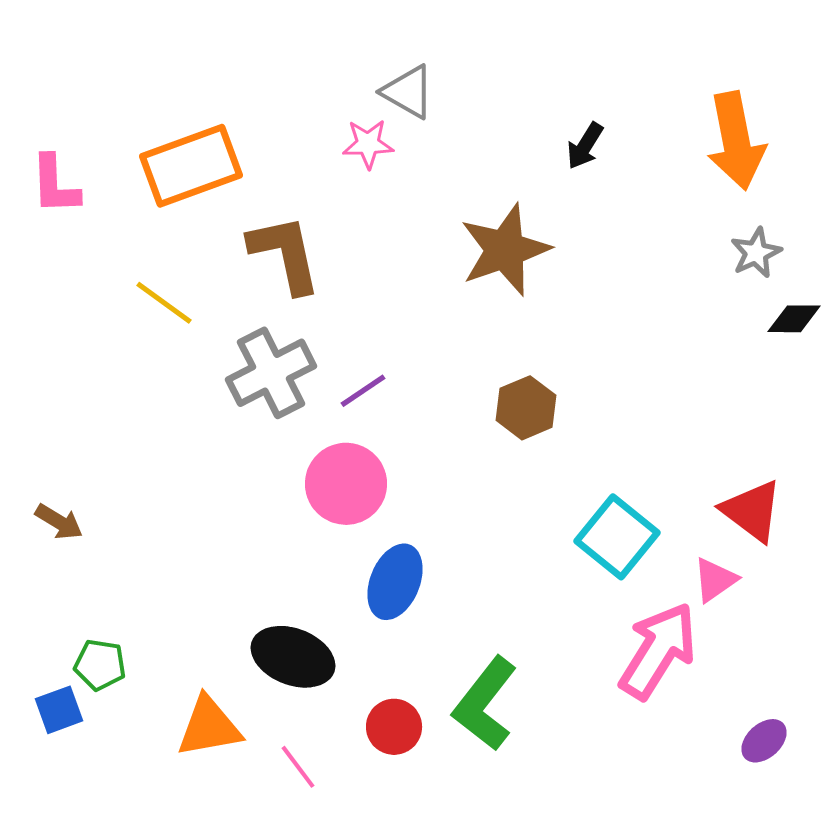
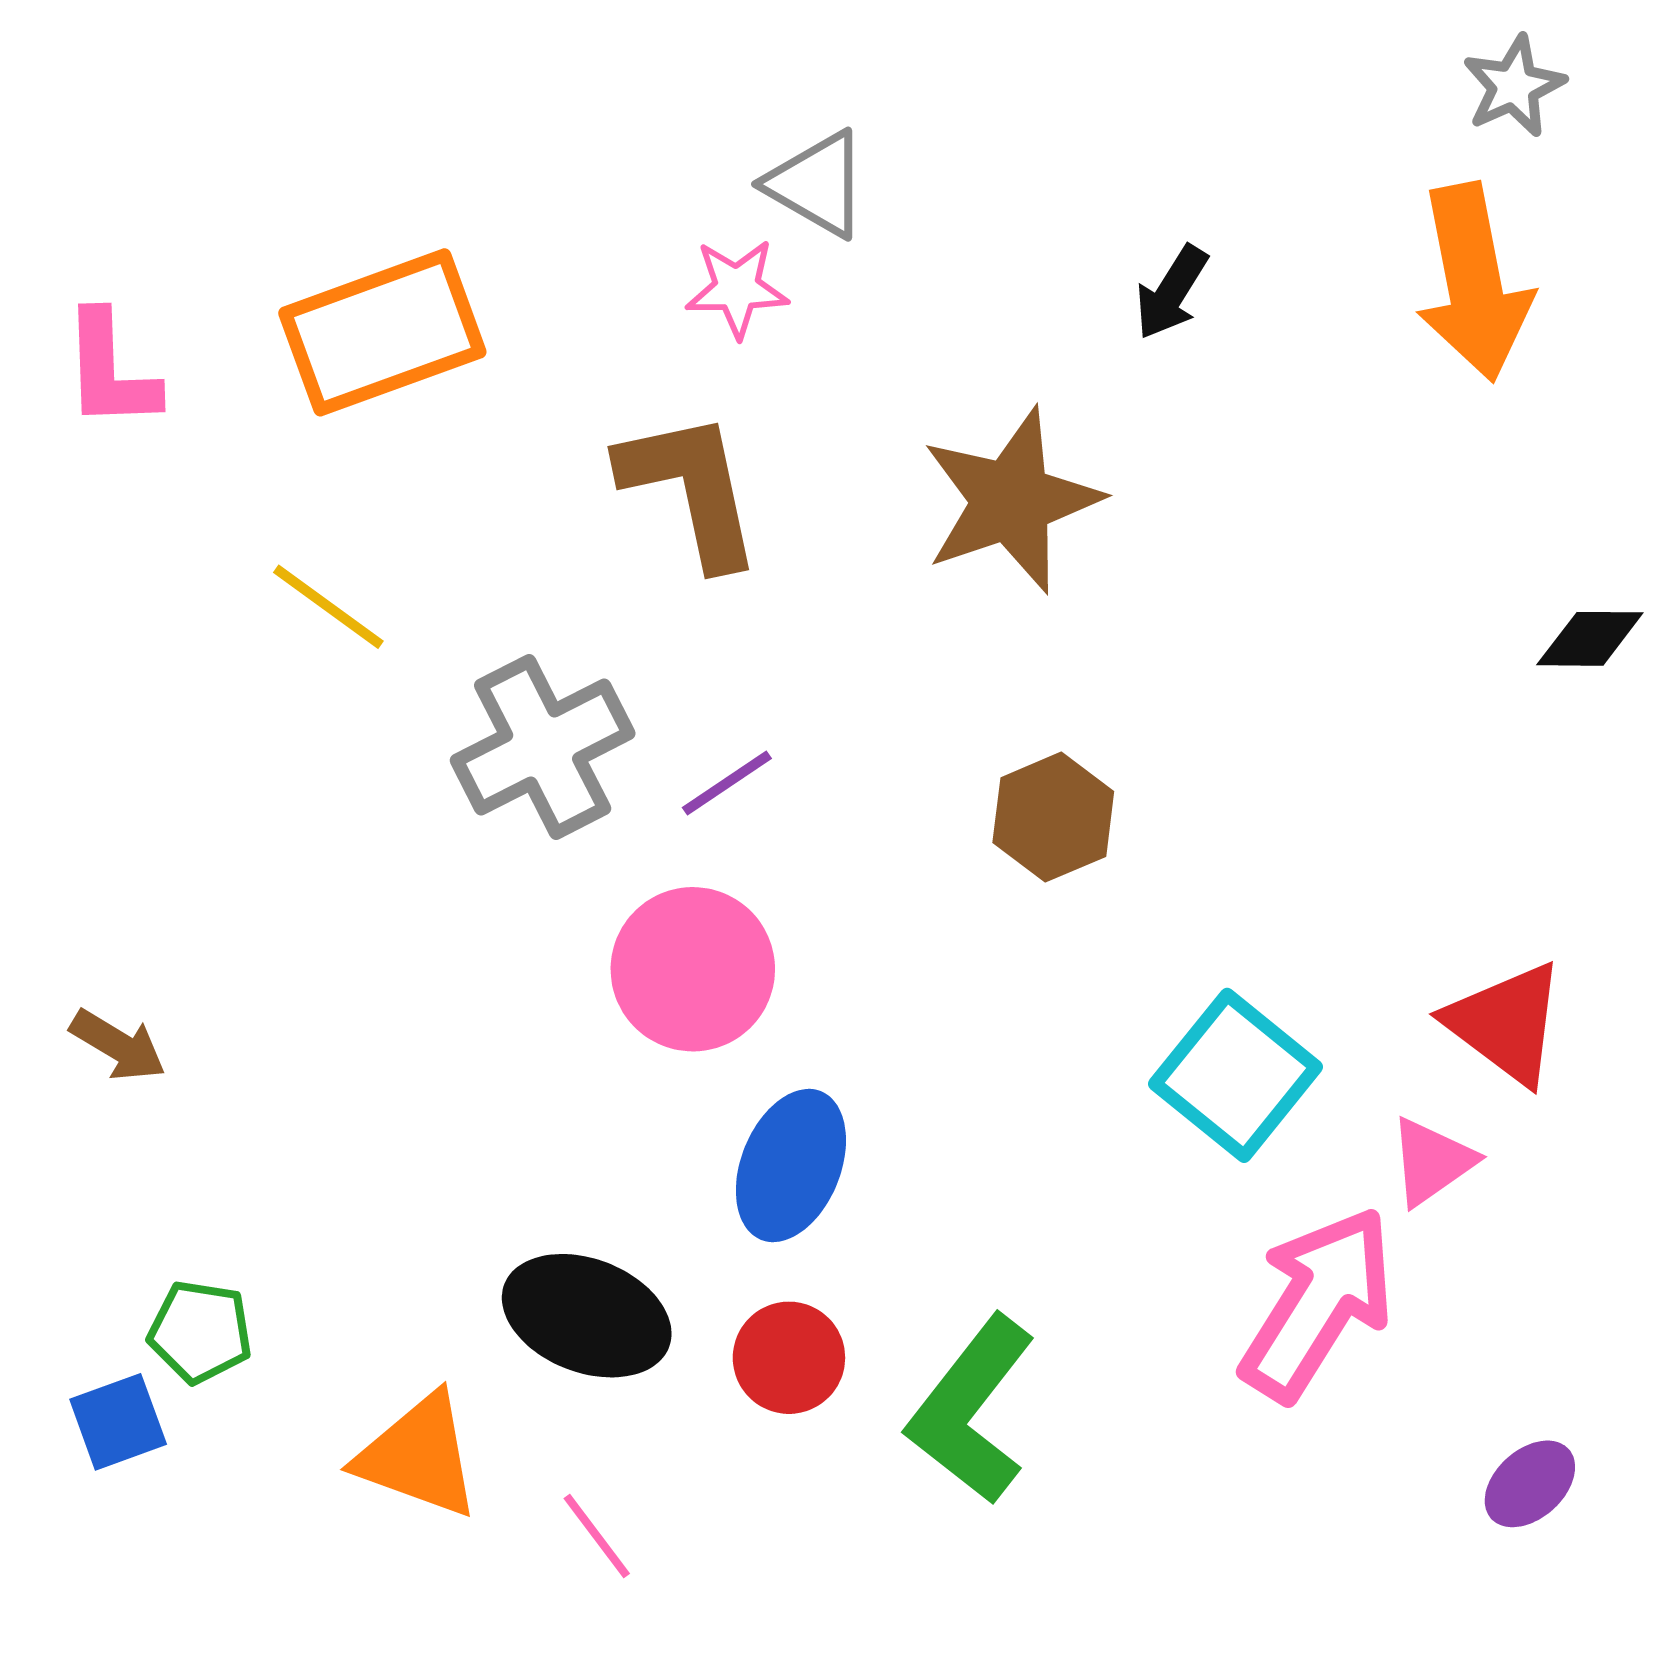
gray star: (756, 253) -> (1514, 86), moved
brown L-shape: (285, 254) -> (691, 489), moved
orange triangle: (209, 727) -> (418, 1456), turned 30
red circle: (394, 727) -> (789, 1358), moved

